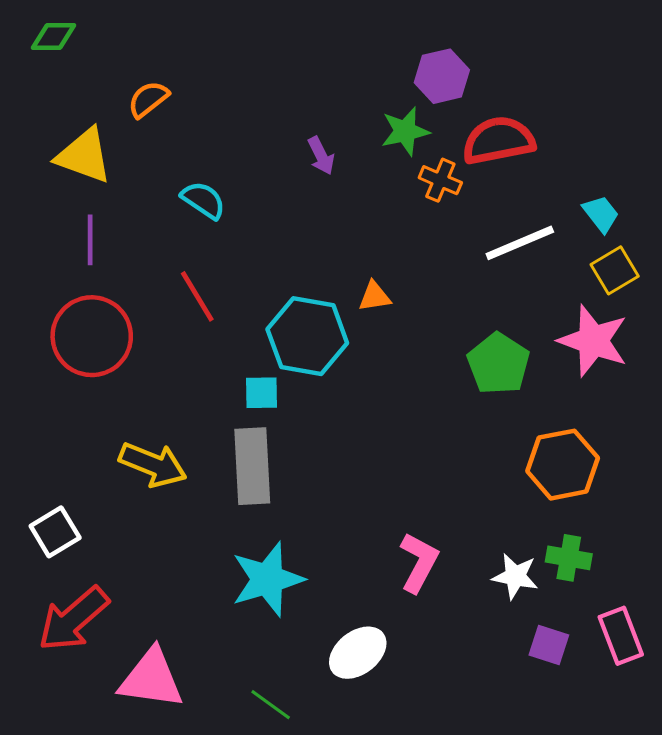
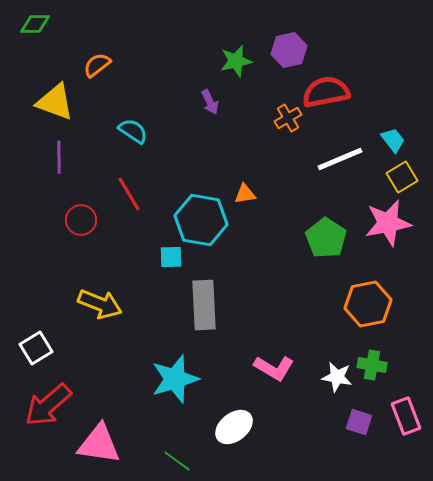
green star: (405, 131) -> (236, 61), moved
orange cross: (440, 180) -> (288, 118), turned 36
red circle: (92, 336) -> (81, 220), moved, size x0.6
pink star: (593, 341) -> (388, 223), turned -30
gray rectangle: (252, 466) -> (204, 305), moved
pink L-shape: (419, 562) -> (274, 368), turned 93

